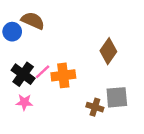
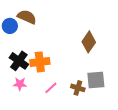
pink line: (43, 72) -> (51, 88), moved
orange cross: (63, 75) -> (40, 62), moved

